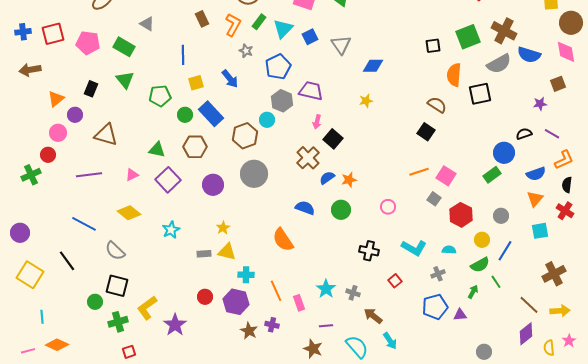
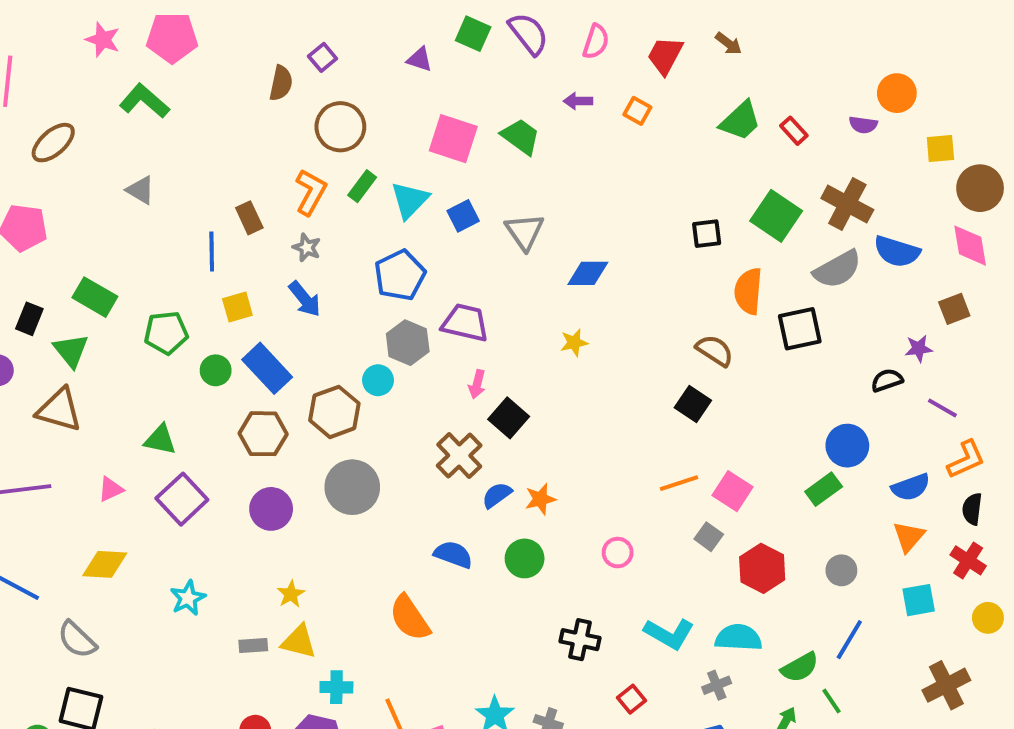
brown rectangle: (202, 19) -> (249, 218), moved
green square: (468, 37) -> (776, 216), turned -35
green rectangle: (124, 47) -> (95, 297), moved
gray star: (246, 51) -> (307, 248), moved
green triangle: (125, 80) -> (71, 351), moved
black semicircle: (524, 134) -> (887, 380), moved
brown hexagon: (195, 147) -> (263, 434), moved
yellow diamond: (129, 213) -> (105, 564), turned -35
yellow circle: (482, 240) -> (988, 618), moved
cyan semicircle: (449, 250) -> (738, 638), size x1.6

